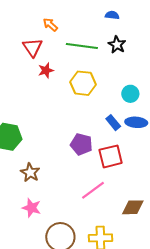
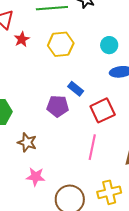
blue rectangle: (113, 123) -> (76, 89), moved
purple pentagon: (81, 144) -> (58, 106), moved
pink line: (93, 190) -> (92, 147), turned -30

